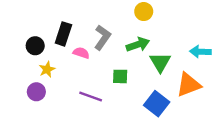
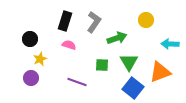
yellow circle: (144, 12) -> (146, 20), moved
black rectangle: (63, 34) -> (65, 21), moved
gray L-shape: (102, 37) -> (94, 22), moved
green triangle: (160, 62) -> (129, 62), moved

